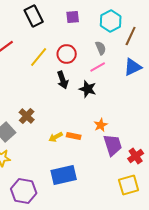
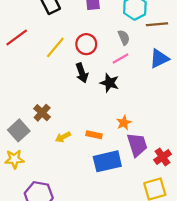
brown line: (131, 36) -> (157, 24), turned 60
yellow arrow: (56, 137) -> (63, 137), moved
blue rectangle: (64, 175) -> (107, 161), moved

